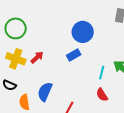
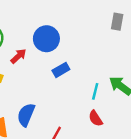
blue circle: (83, 32) -> (46, 39), moved
red arrow: (37, 57) -> (18, 56), moved

